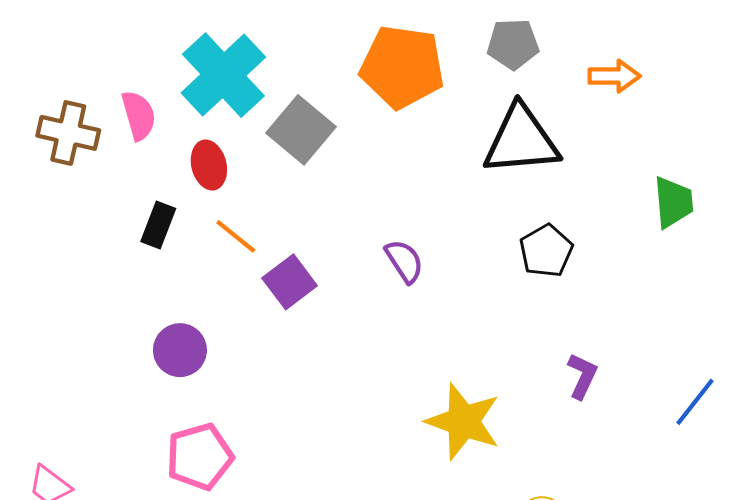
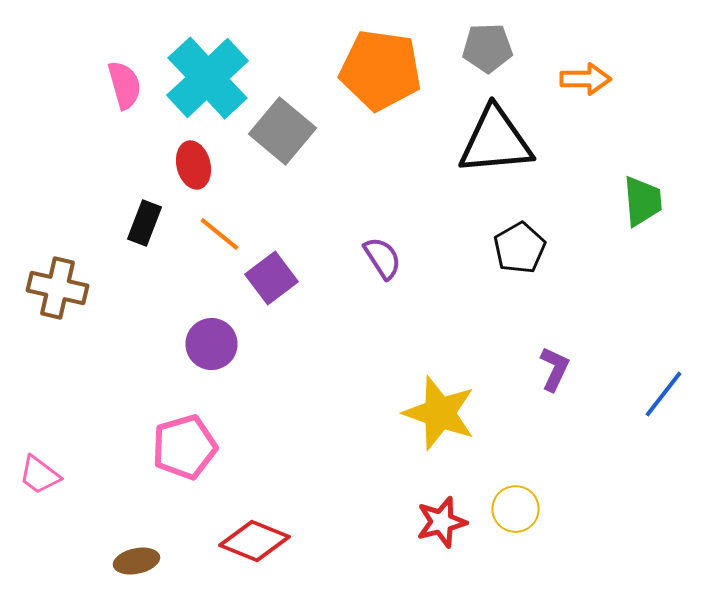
pink semicircle: (139, 115) -> (124, 85), moved
brown cross: (68, 133) -> (58, 288), moved
purple circle: (180, 350) -> (212, 344), moved

